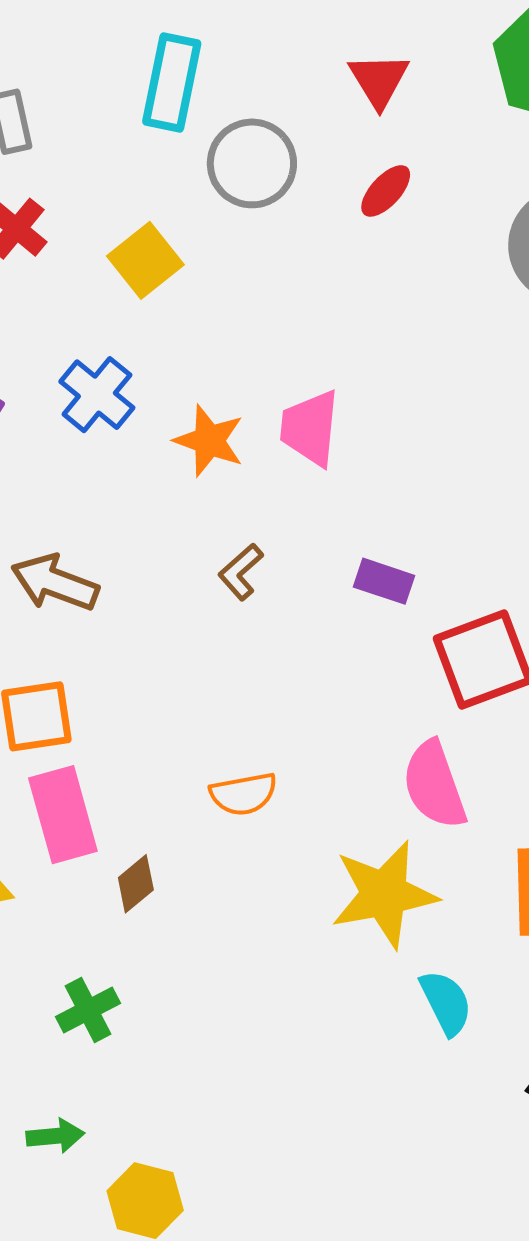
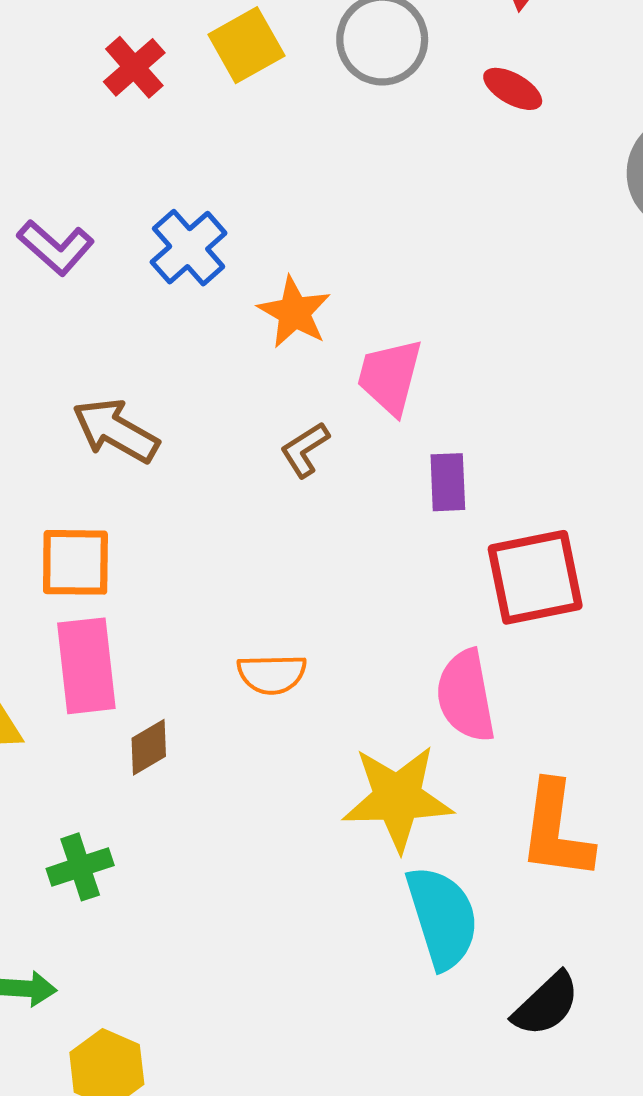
red ellipse: (386, 191) -> (513, 89), turned 68
yellow square: (145, 260) -> (246, 45), moved
pink trapezoid: (310, 428) -> (390, 377), moved
purple rectangle: (384, 581) -> (448, 482), turned 60
cyan semicircle: (446, 1003) -> (442, 917), size x1.5

